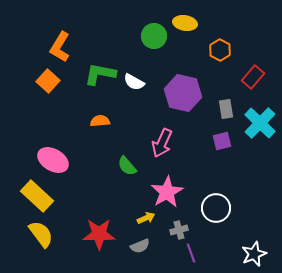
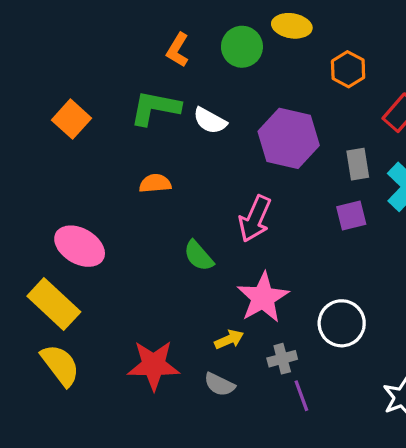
orange L-shape: (60, 47) -> (178, 50), moved, size x0.7
gray semicircle: (140, 246) -> (219, 384), turned 48

